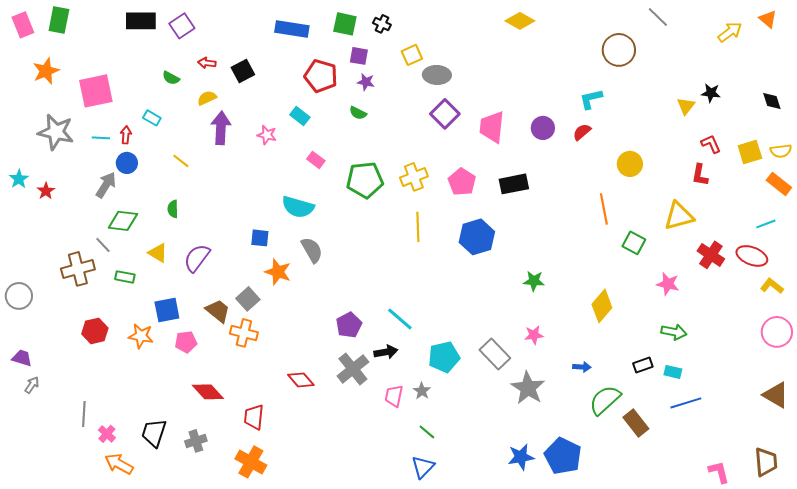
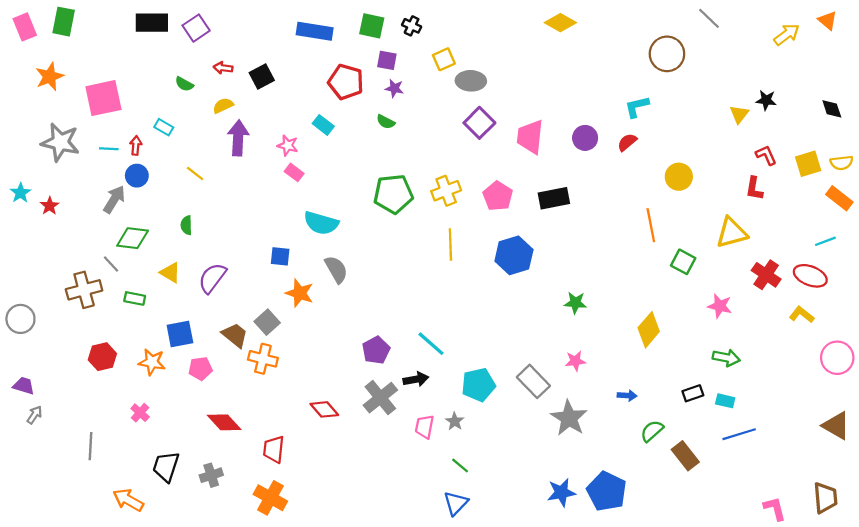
pink rectangle: (316, 160) -> (294, 172), moved
yellow L-shape: (772, 286) -> (802, 315), moved
green semicircle: (605, 400) -> (652, 431), size x0.7
pink cross: (107, 434) -> (140, 413), moved

